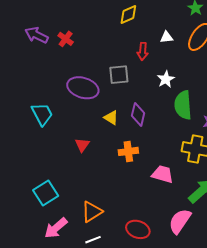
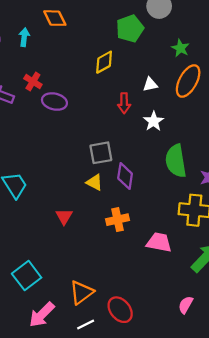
red cross: (66, 39) -> (33, 81), moved
gray square: (119, 75) -> (101, 153), moved
white star: (166, 79) -> (154, 121), moved
purple ellipse: (83, 88) -> (54, 102), moved, size x0.7
pink semicircle: (180, 221) -> (186, 305), moved, size x0.6
red ellipse: (138, 229) -> (120, 310), moved, turned 35

